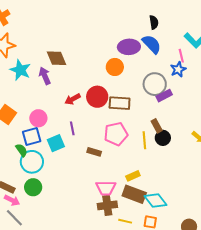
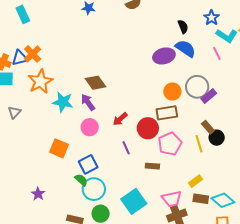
orange circle: (115, 67) -> (172, 91), moved
blue star: (178, 69) -> (211, 18), moved
red circle: (97, 97) -> (148, 128), moved
pink circle: (38, 118) -> (90, 127), moved
cyan square: (56, 143) -> (134, 201), moved, size x1.4
brown rectangle: (134, 194) -> (201, 199), size x0.7

